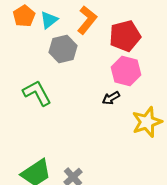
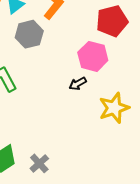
red pentagon: (125, 36) -> (112, 21), moved

